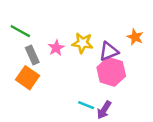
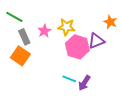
purple triangle: (109, 51) -> (96, 41), moved
pink hexagon: (111, 72) -> (77, 47), moved

